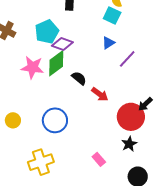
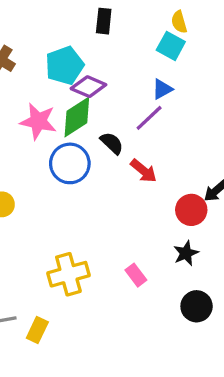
purple line: (127, 59) -> (149, 118), moved
red circle: (131, 117) -> (191, 210), size x0.7
blue circle: (55, 120) -> (70, 163), moved
yellow cross: (41, 162) -> (68, 274), moved

